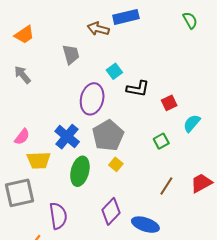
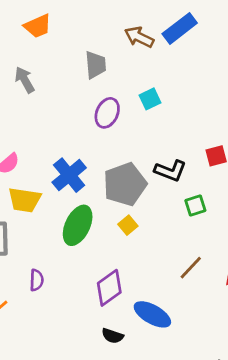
blue rectangle: (126, 17) -> (180, 28), turned -35
black L-shape: (138, 89) -> (170, 171), moved
purple ellipse: (92, 99) -> (107, 113), moved, size x0.7
purple semicircle: (58, 216) -> (37, 280), size x0.6

